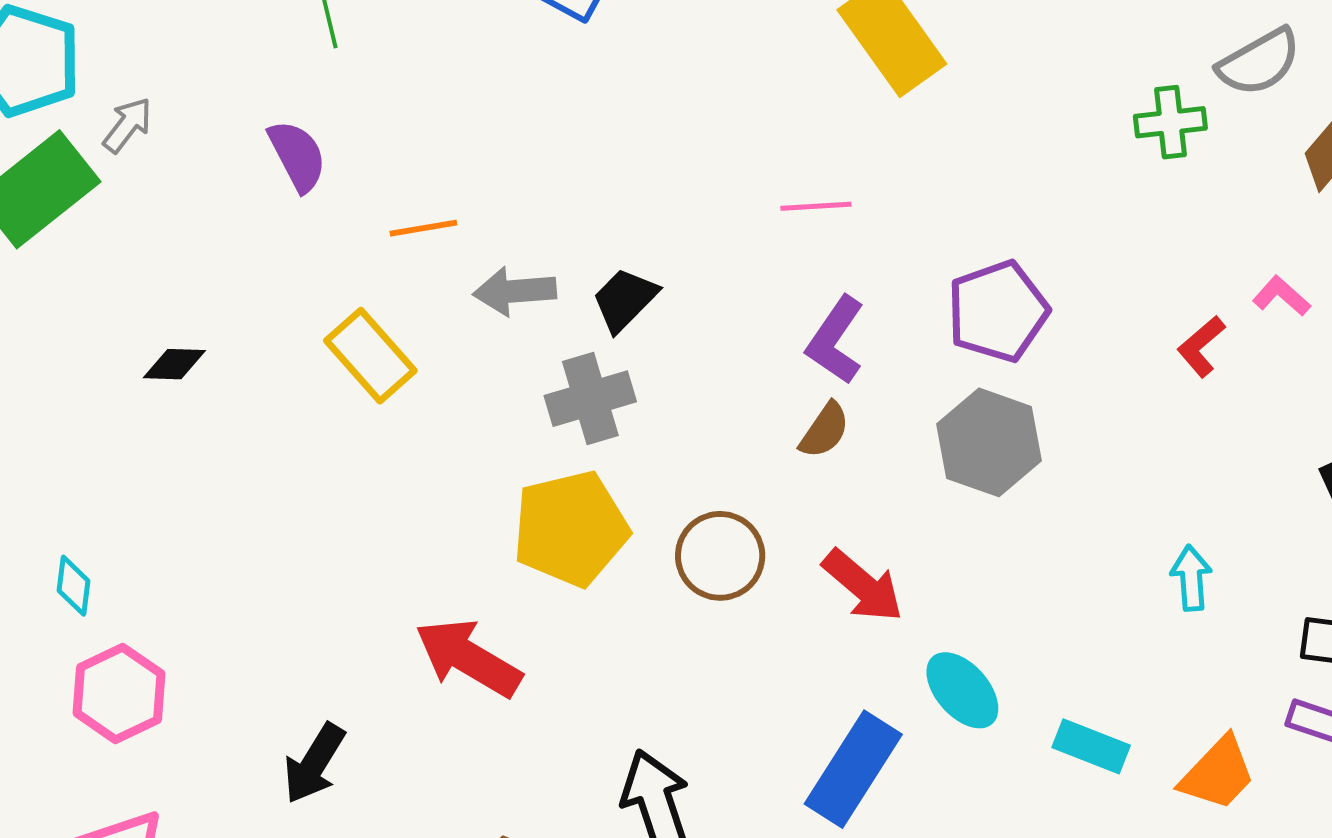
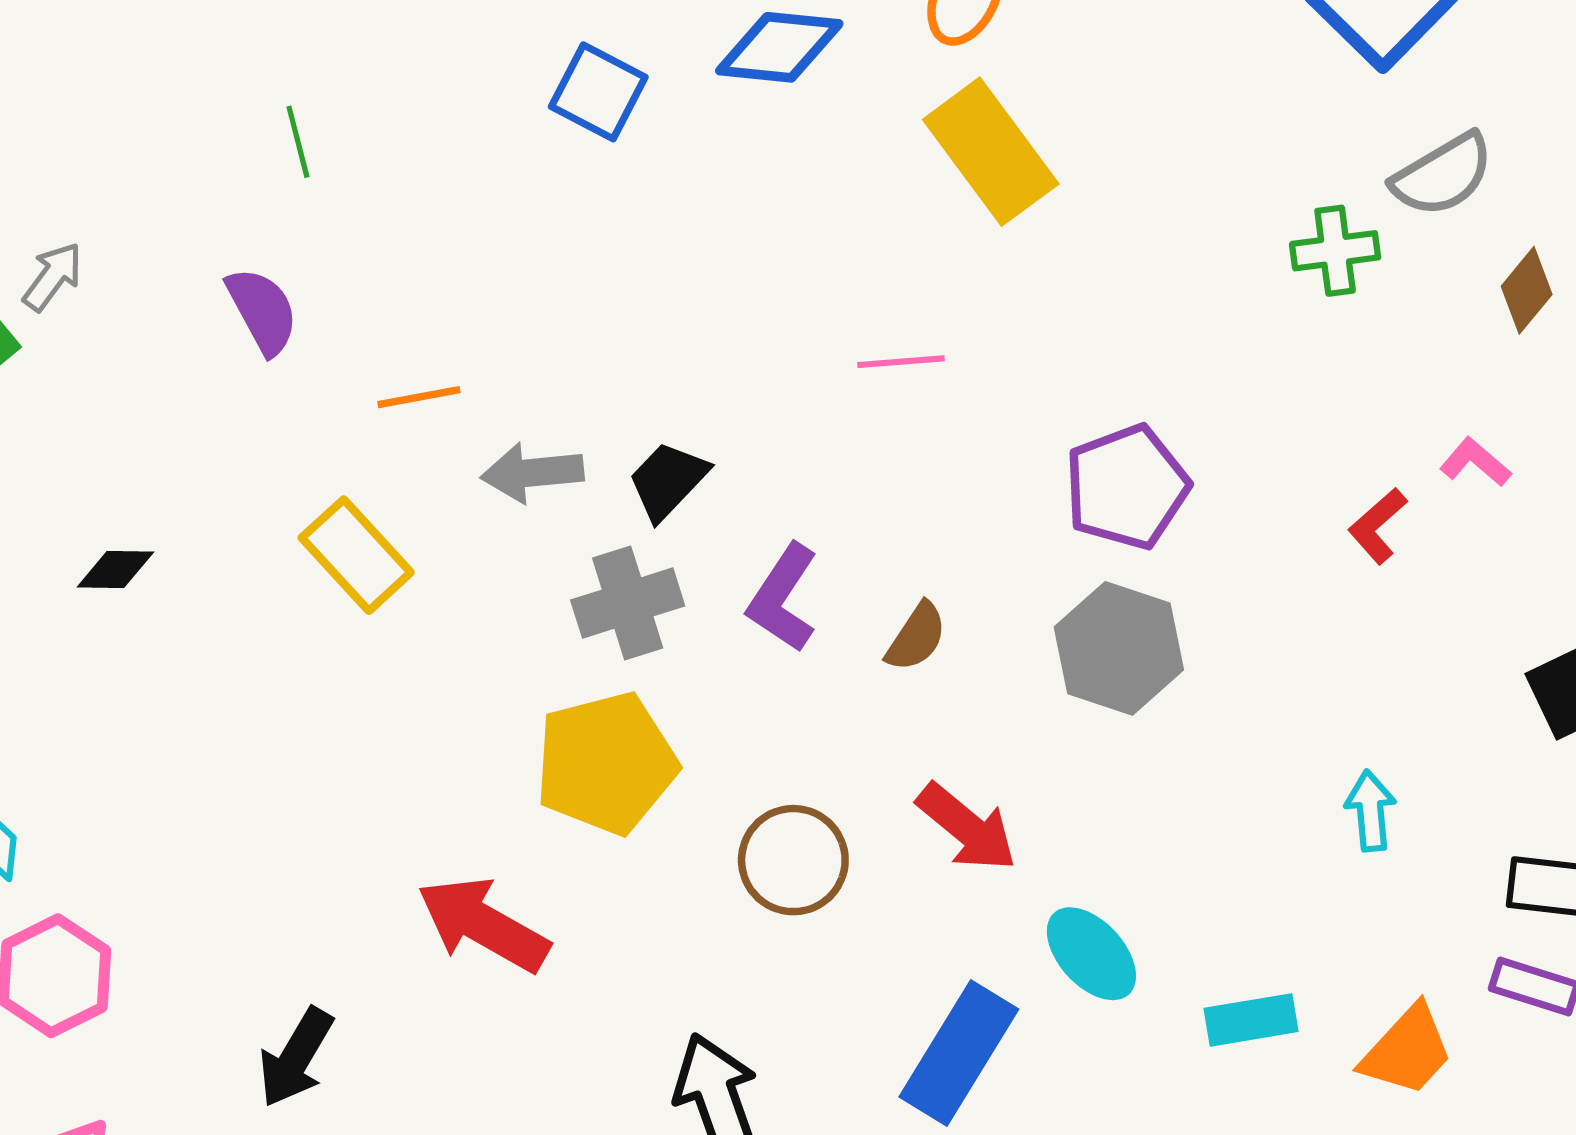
purple L-shape: (836, 340) -> (783, 598), moved
brown circle: (720, 556) -> (793, 860), moved
cyan rectangle: (1091, 746) -> (1251, 1020), turned -30

